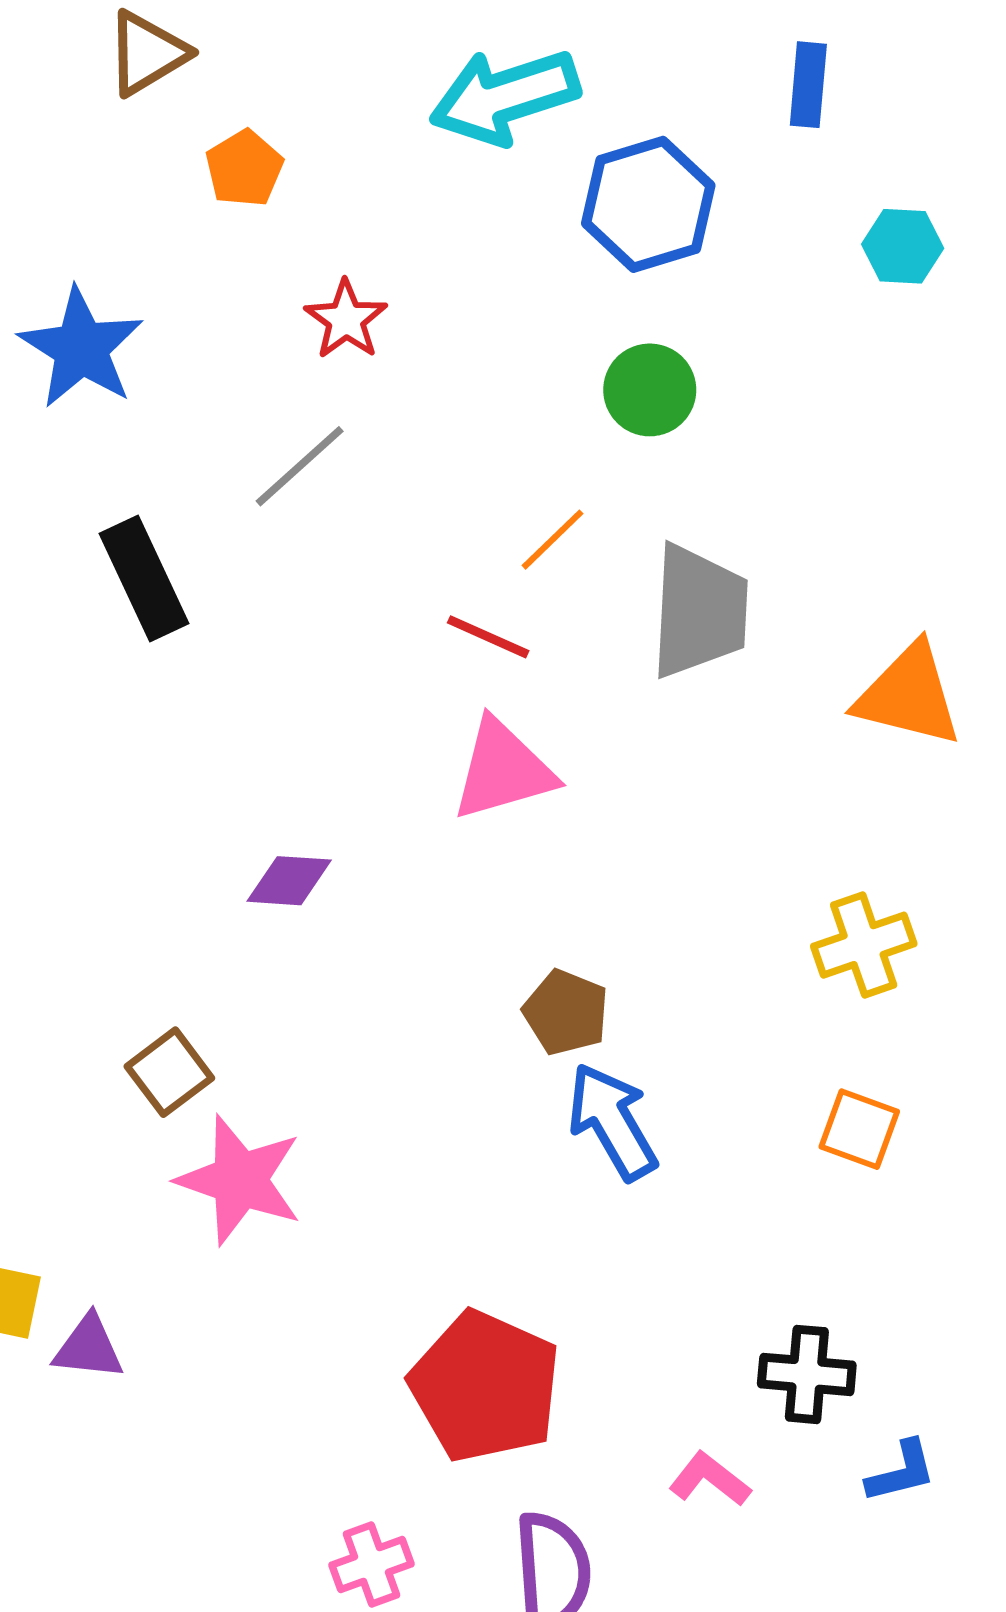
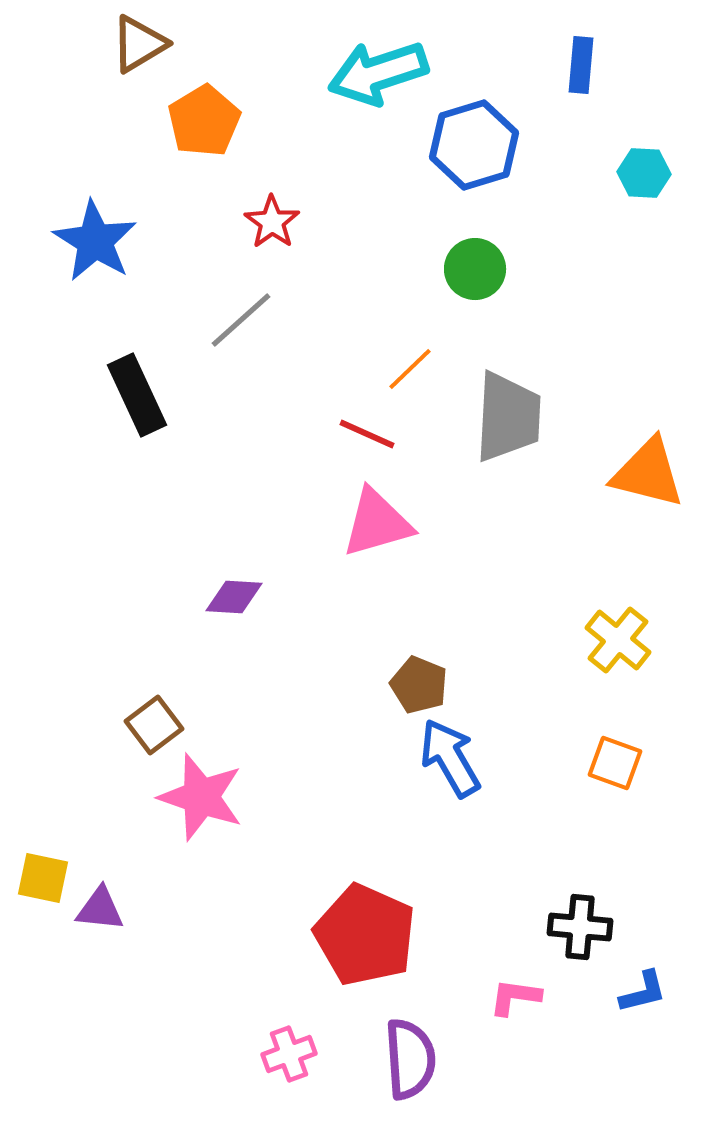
orange pentagon: (244, 168) -> (204, 121), size x1.4
yellow cross: (864, 945) -> (618, 640), turned -32
pink L-shape: (710, 1479) -> (515, 997), turned -30

